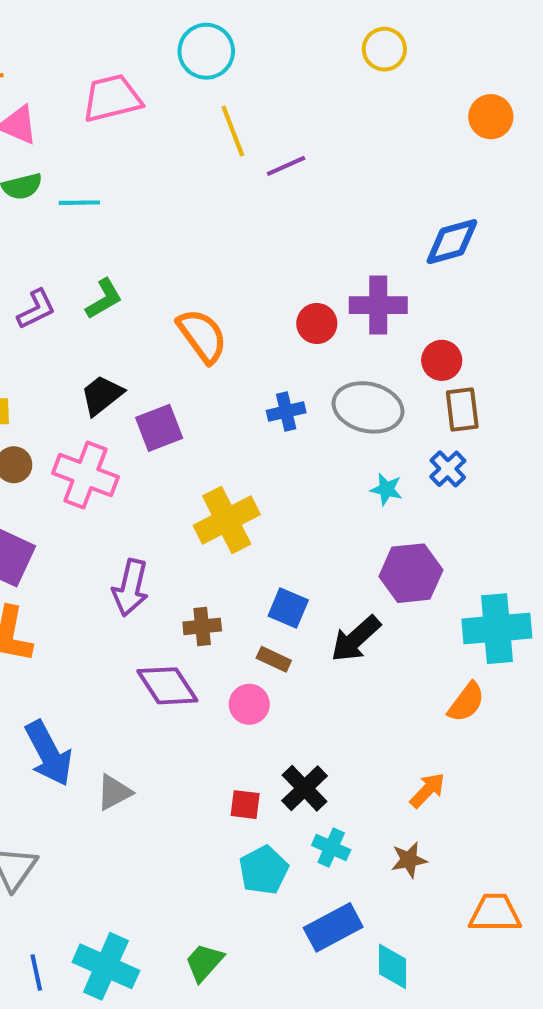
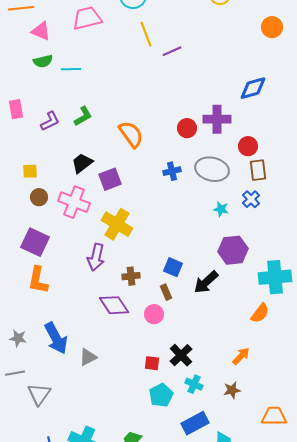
yellow cross: (227, 520) -> (117, 224), moved, turned -32
brown rectangle: (274, 659) -> (166, 292), turned 42

